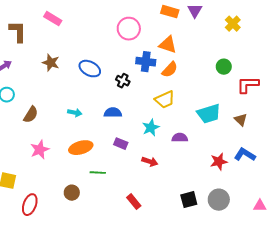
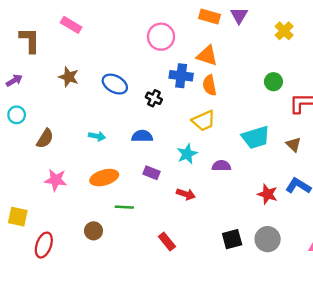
orange semicircle: (170, 70) -> (210, 85), turned 126
pink star: (40, 150) -> (56, 180), turned 30
red star: (219, 162) -> (268, 194), turned 30

